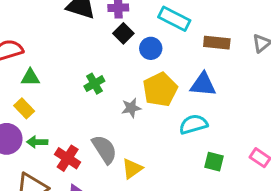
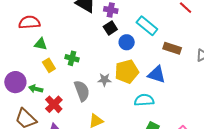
green cross: (94, 84) -> (72, 58), moved, turned 32
yellow rectangle: (24, 108) -> (49, 65), moved
gray semicircle: (104, 149) -> (82, 91), moved

